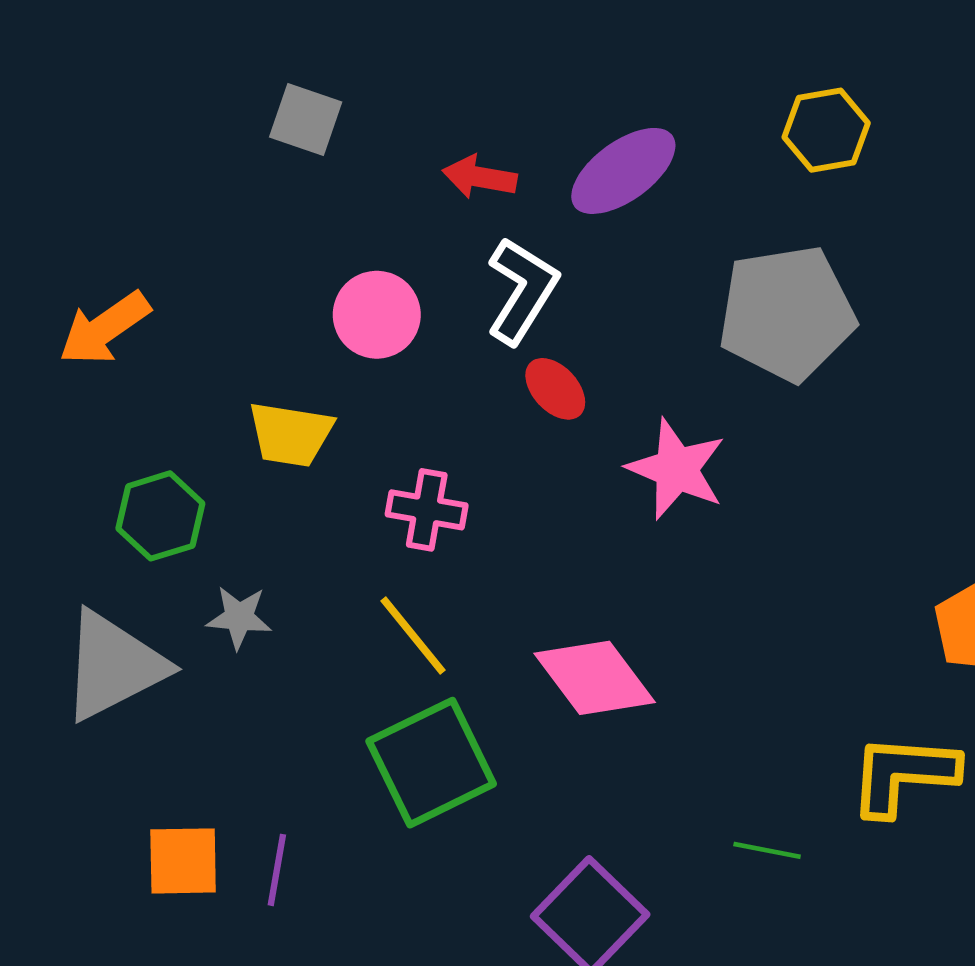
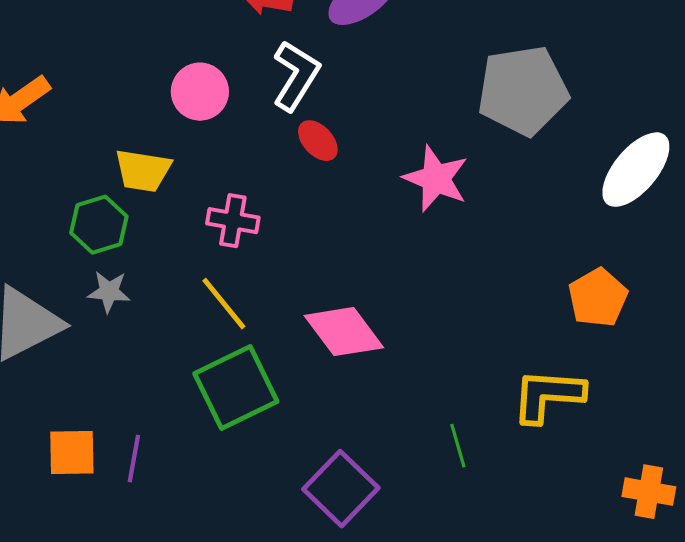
gray pentagon: (787, 313) -> (523, 91), moved
pink star: (676, 469) -> (436, 179), moved
green hexagon: (160, 516) -> (99, 225), moved
green line: (767, 850) -> (458, 446), turned 63

